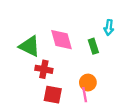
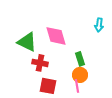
green rectangle: (93, 46) -> (80, 59), moved

